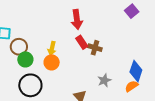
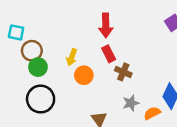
brown cross: (95, 48) -> (123, 72), moved
orange circle: (52, 62) -> (84, 75), moved
orange semicircle: (132, 86) -> (152, 113), moved

